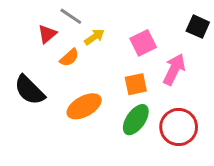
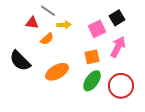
black square: (198, 27) -> (117, 18), moved, turned 35
red triangle: (47, 34) -> (32, 23), turned 48
yellow arrow: (94, 37) -> (64, 25), turned 32

